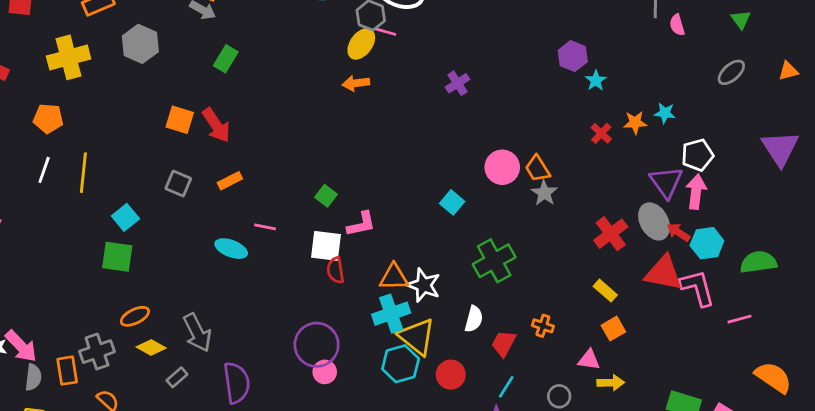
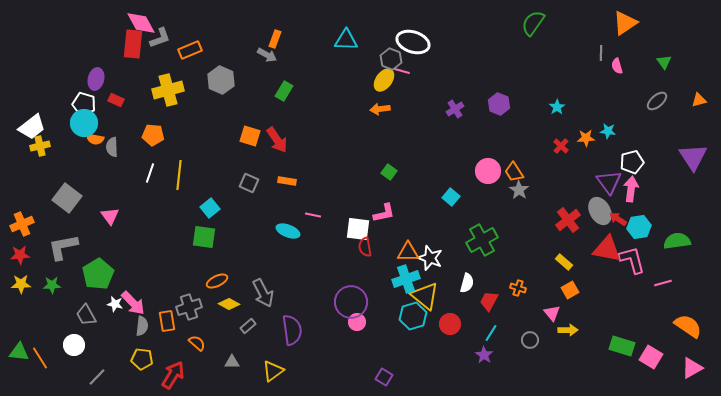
purple hexagon: (573, 56) -> (499, 104), moved
orange rectangle: (230, 181) -> (287, 181), turned 36
green square: (326, 196) -> (389, 172), moved
pink triangle: (589, 360) -> (552, 313), turned 42

